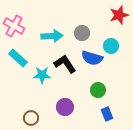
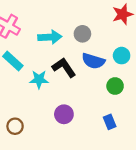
cyan circle: (111, 46) -> (122, 56), moved
green circle: (98, 90) -> (115, 86), moved
brown circle: (31, 118) -> (15, 126), moved

